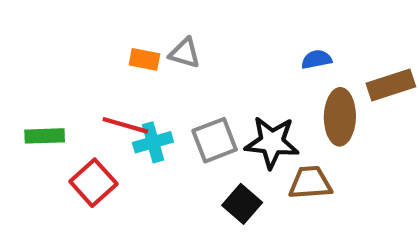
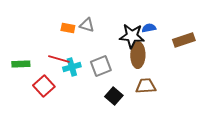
brown ellipse: (340, 117) -> (138, 55), moved
black star: (272, 142) -> (132, 36), moved

